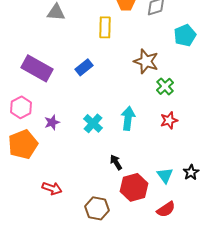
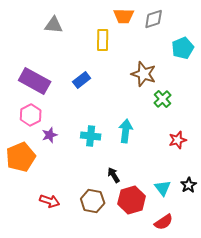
pink hexagon: (21, 107) -> (31, 115), moved
red star: (169, 120) -> (178, 140), moved
cyan cross: (93, 123) -> (91, 136), turned -36
brown hexagon: (97, 208) -> (93, 201), moved

